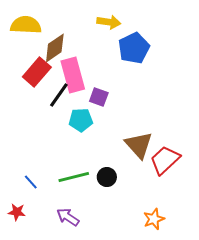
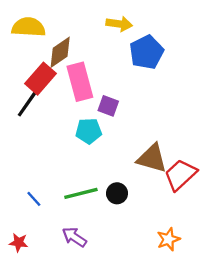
black line: (59, 95) -> (27, 104), moved
brown triangle: (139, 145) -> (152, 158), turned -32
red star: (17, 212) -> (19, 243), moved

